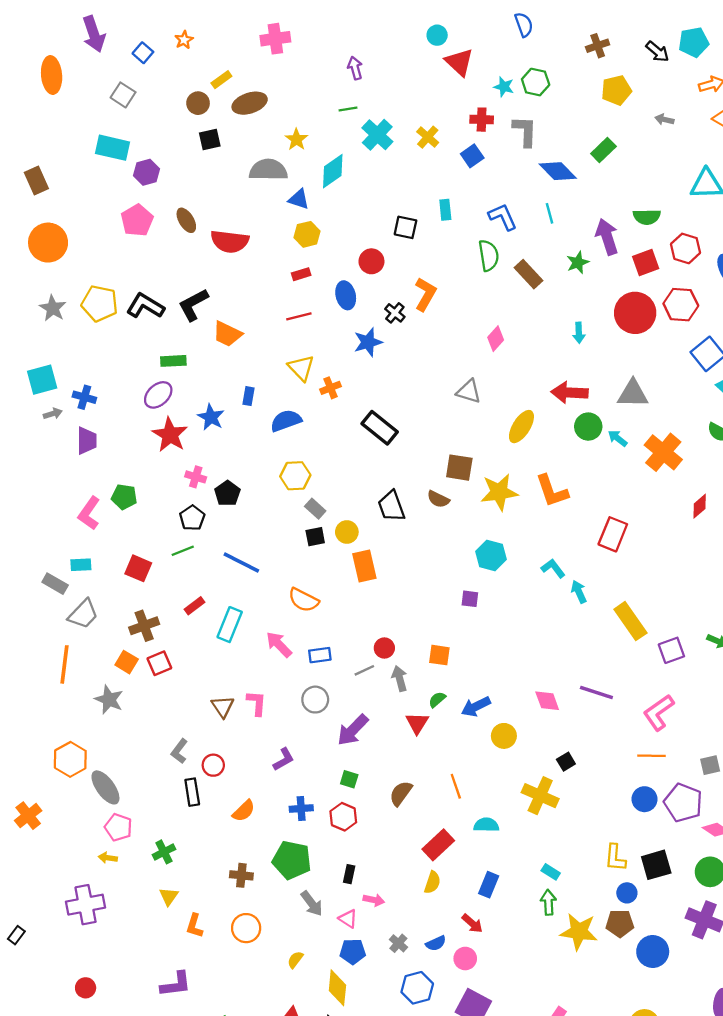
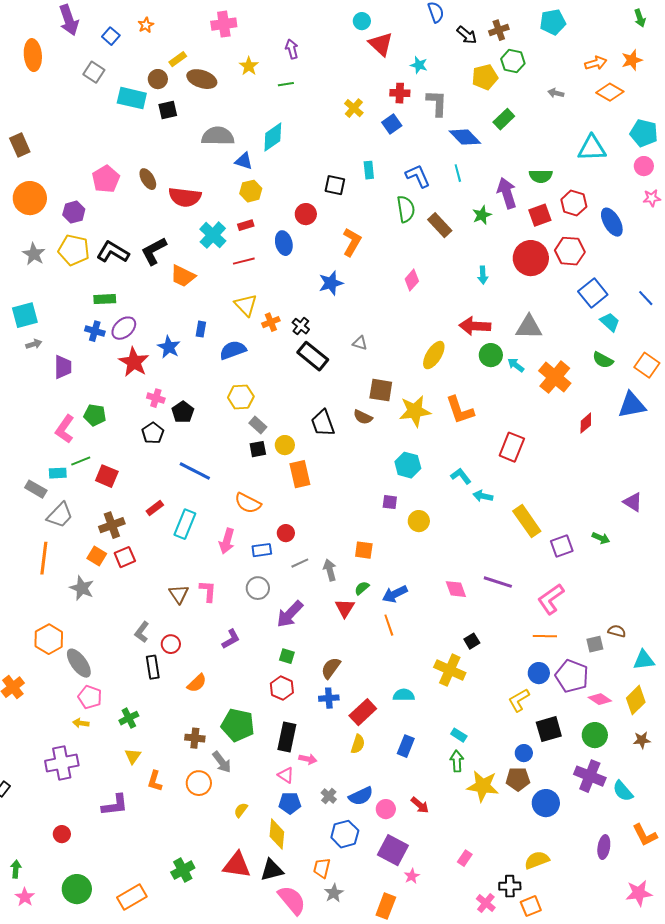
cyan pentagon: (694, 42) -> (553, 22), moved
black arrow: (657, 52) -> (467, 35), moved
green hexagon: (536, 82) -> (513, 61), moved
yellow pentagon: (616, 90) -> (485, 77), moved
brown ellipse: (250, 103) -> (202, 79), turned 36
cyan cross: (377, 135) -> (213, 235), moved
yellow star: (296, 139) -> (249, 66), moved
cyan rectangle: (112, 148) -> (132, 98), moved
purple hexagon: (146, 172) -> (74, 212), moved
black cross: (395, 313) -> (301, 326), moved
blue star: (368, 342) -> (331, 283), moved
green rectangle: (173, 361) -> (105, 299), moved
gray triangle: (469, 391) -> (360, 343), moved, size x0.7
blue cross: (84, 397) -> (95, 331), moved
green line: (183, 551) -> (81, 461), moved
cyan arrow: (579, 592) -> (483, 496), turned -54
pink arrow: (279, 644) -> (227, 541), turned -120
red circle: (384, 648) -> (286, 533), moved
yellow circle: (504, 736) -> (419, 521), moved
orange line: (456, 786) -> (389, 625), moved
blue cross: (301, 809) -> (329, 698), moved
yellow L-shape: (615, 858) -> (519, 700), moved, turned 55
black rectangle: (349, 874) -> (287, 737), size x1.8
gray arrow: (312, 903) -> (222, 762), moved
red arrow: (472, 923) -> (420, 805), moved
blue semicircle: (436, 943) -> (361, 796), size x1.4
purple L-shape: (176, 984) -> (115, 805), moved

